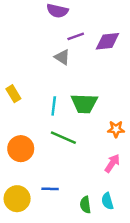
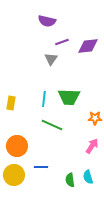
gray triangle: (62, 57) -> (51, 59), turned 32
yellow rectangle: (13, 94) -> (11, 103), moved, turned 40
orange circle: (21, 149) -> (17, 146), moved

